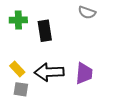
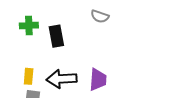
yellow rectangle: (17, 69) -> (29, 76), turned 49

